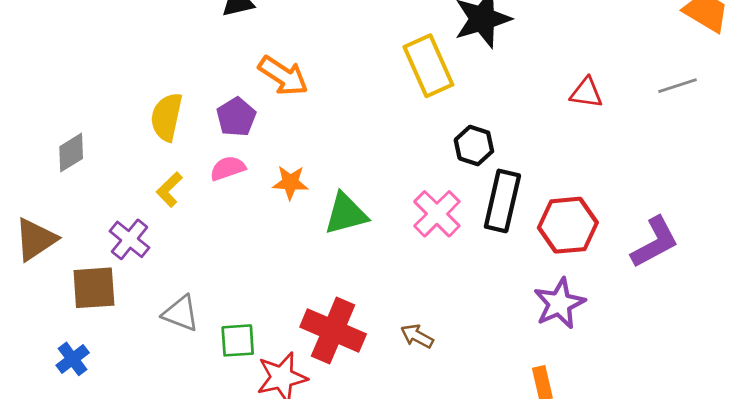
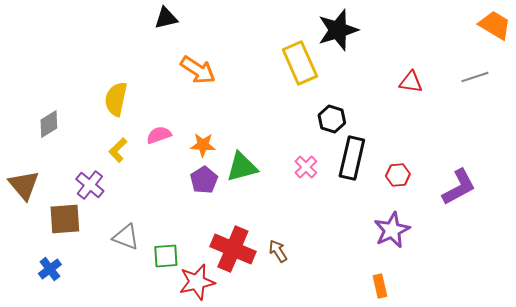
purple pentagon: (236, 117) -> (204, 180), moved
pink cross: (437, 214) -> (306, 167), size x0.7
red hexagon: (568, 225) -> (398, 175), size x0.6
brown triangle: (36, 239) -> (24, 185), turned -36
brown arrow: (417, 336) -> (278, 251), moved, turned 30

